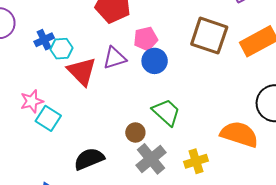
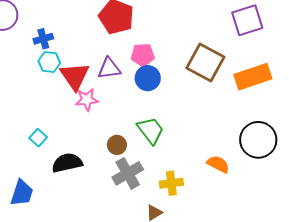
cyan hexagon: (62, 49) -> (49, 62), moved
pink star: (32, 101) -> (87, 100), moved
cyan square: (48, 118) -> (38, 138), moved, size x0.7
orange semicircle: (239, 134) -> (218, 164), size x0.6

